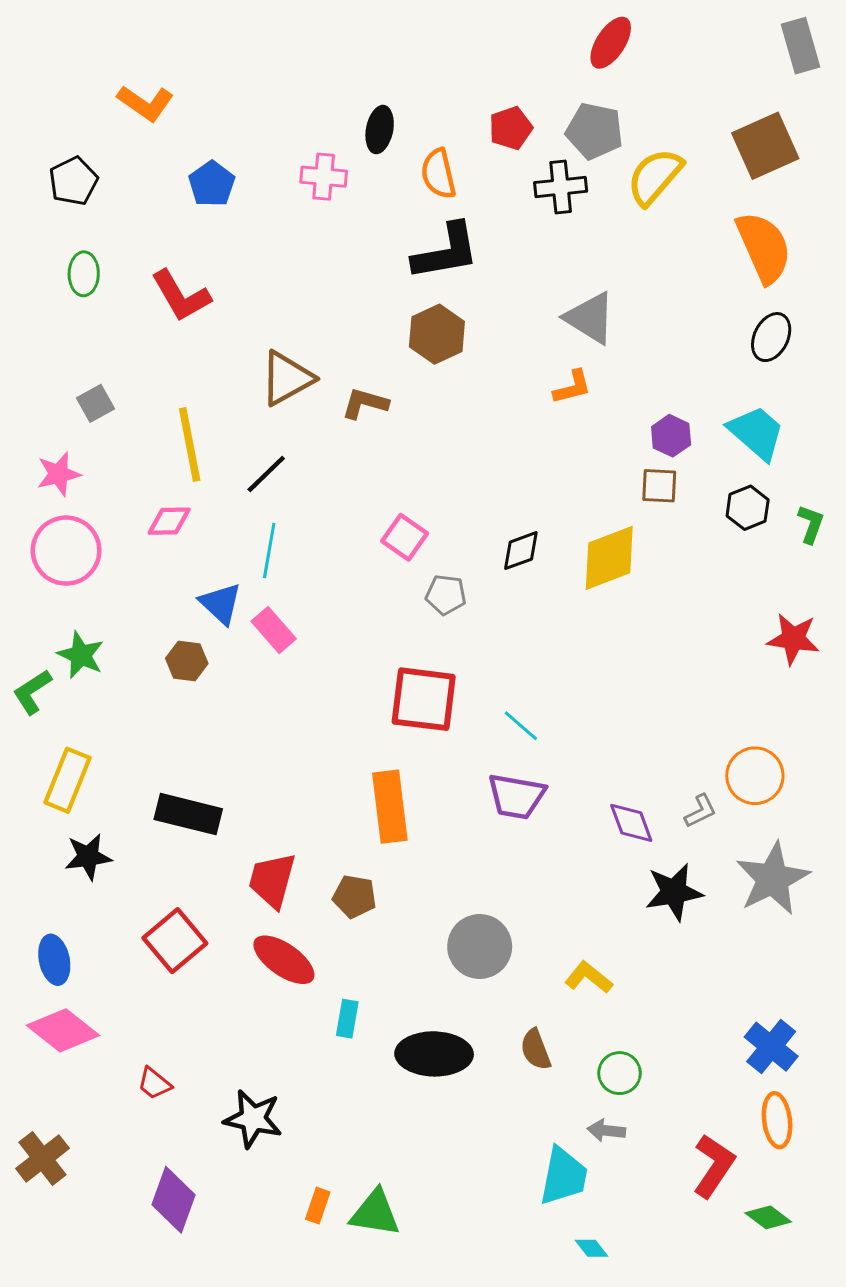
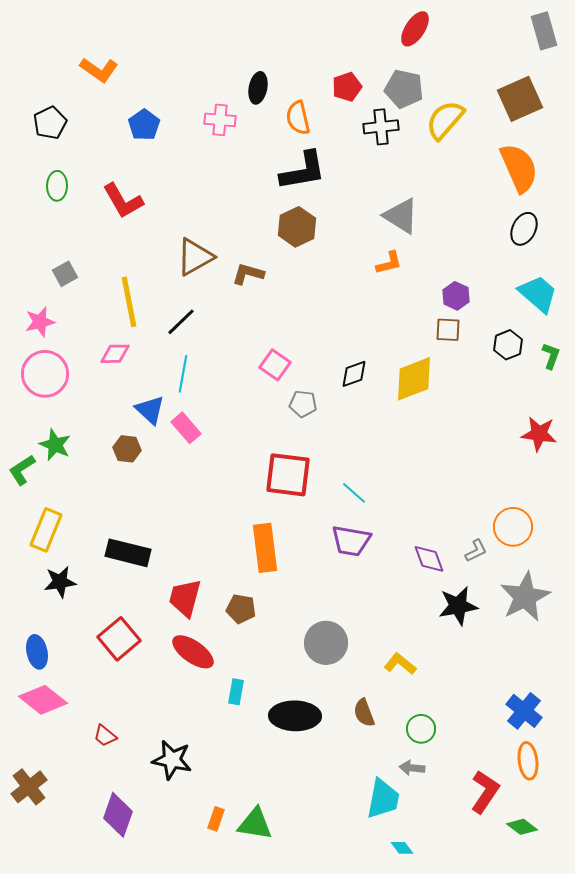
cyan trapezoid: (756, 433) -> (538, 294), moved

